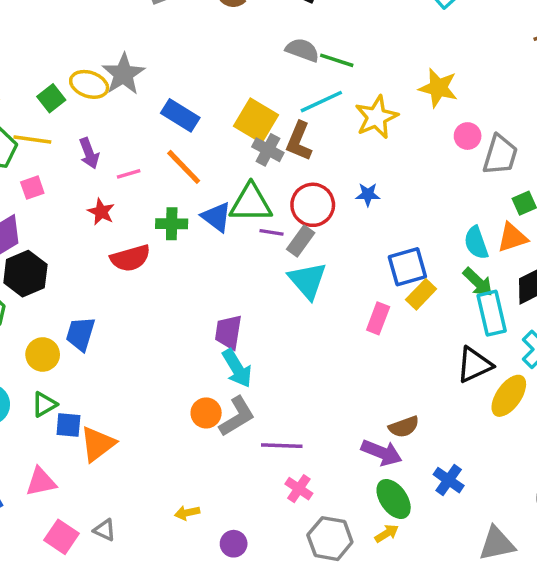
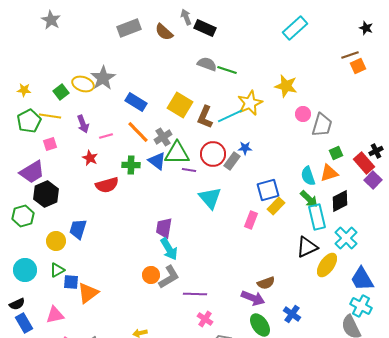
cyan line: (321, 102) -> (230, 116), moved
gray cross: (268, 150) -> (163, 137), moved, turned 30
gray rectangle: (301, 241) -> (232, 161), moved

